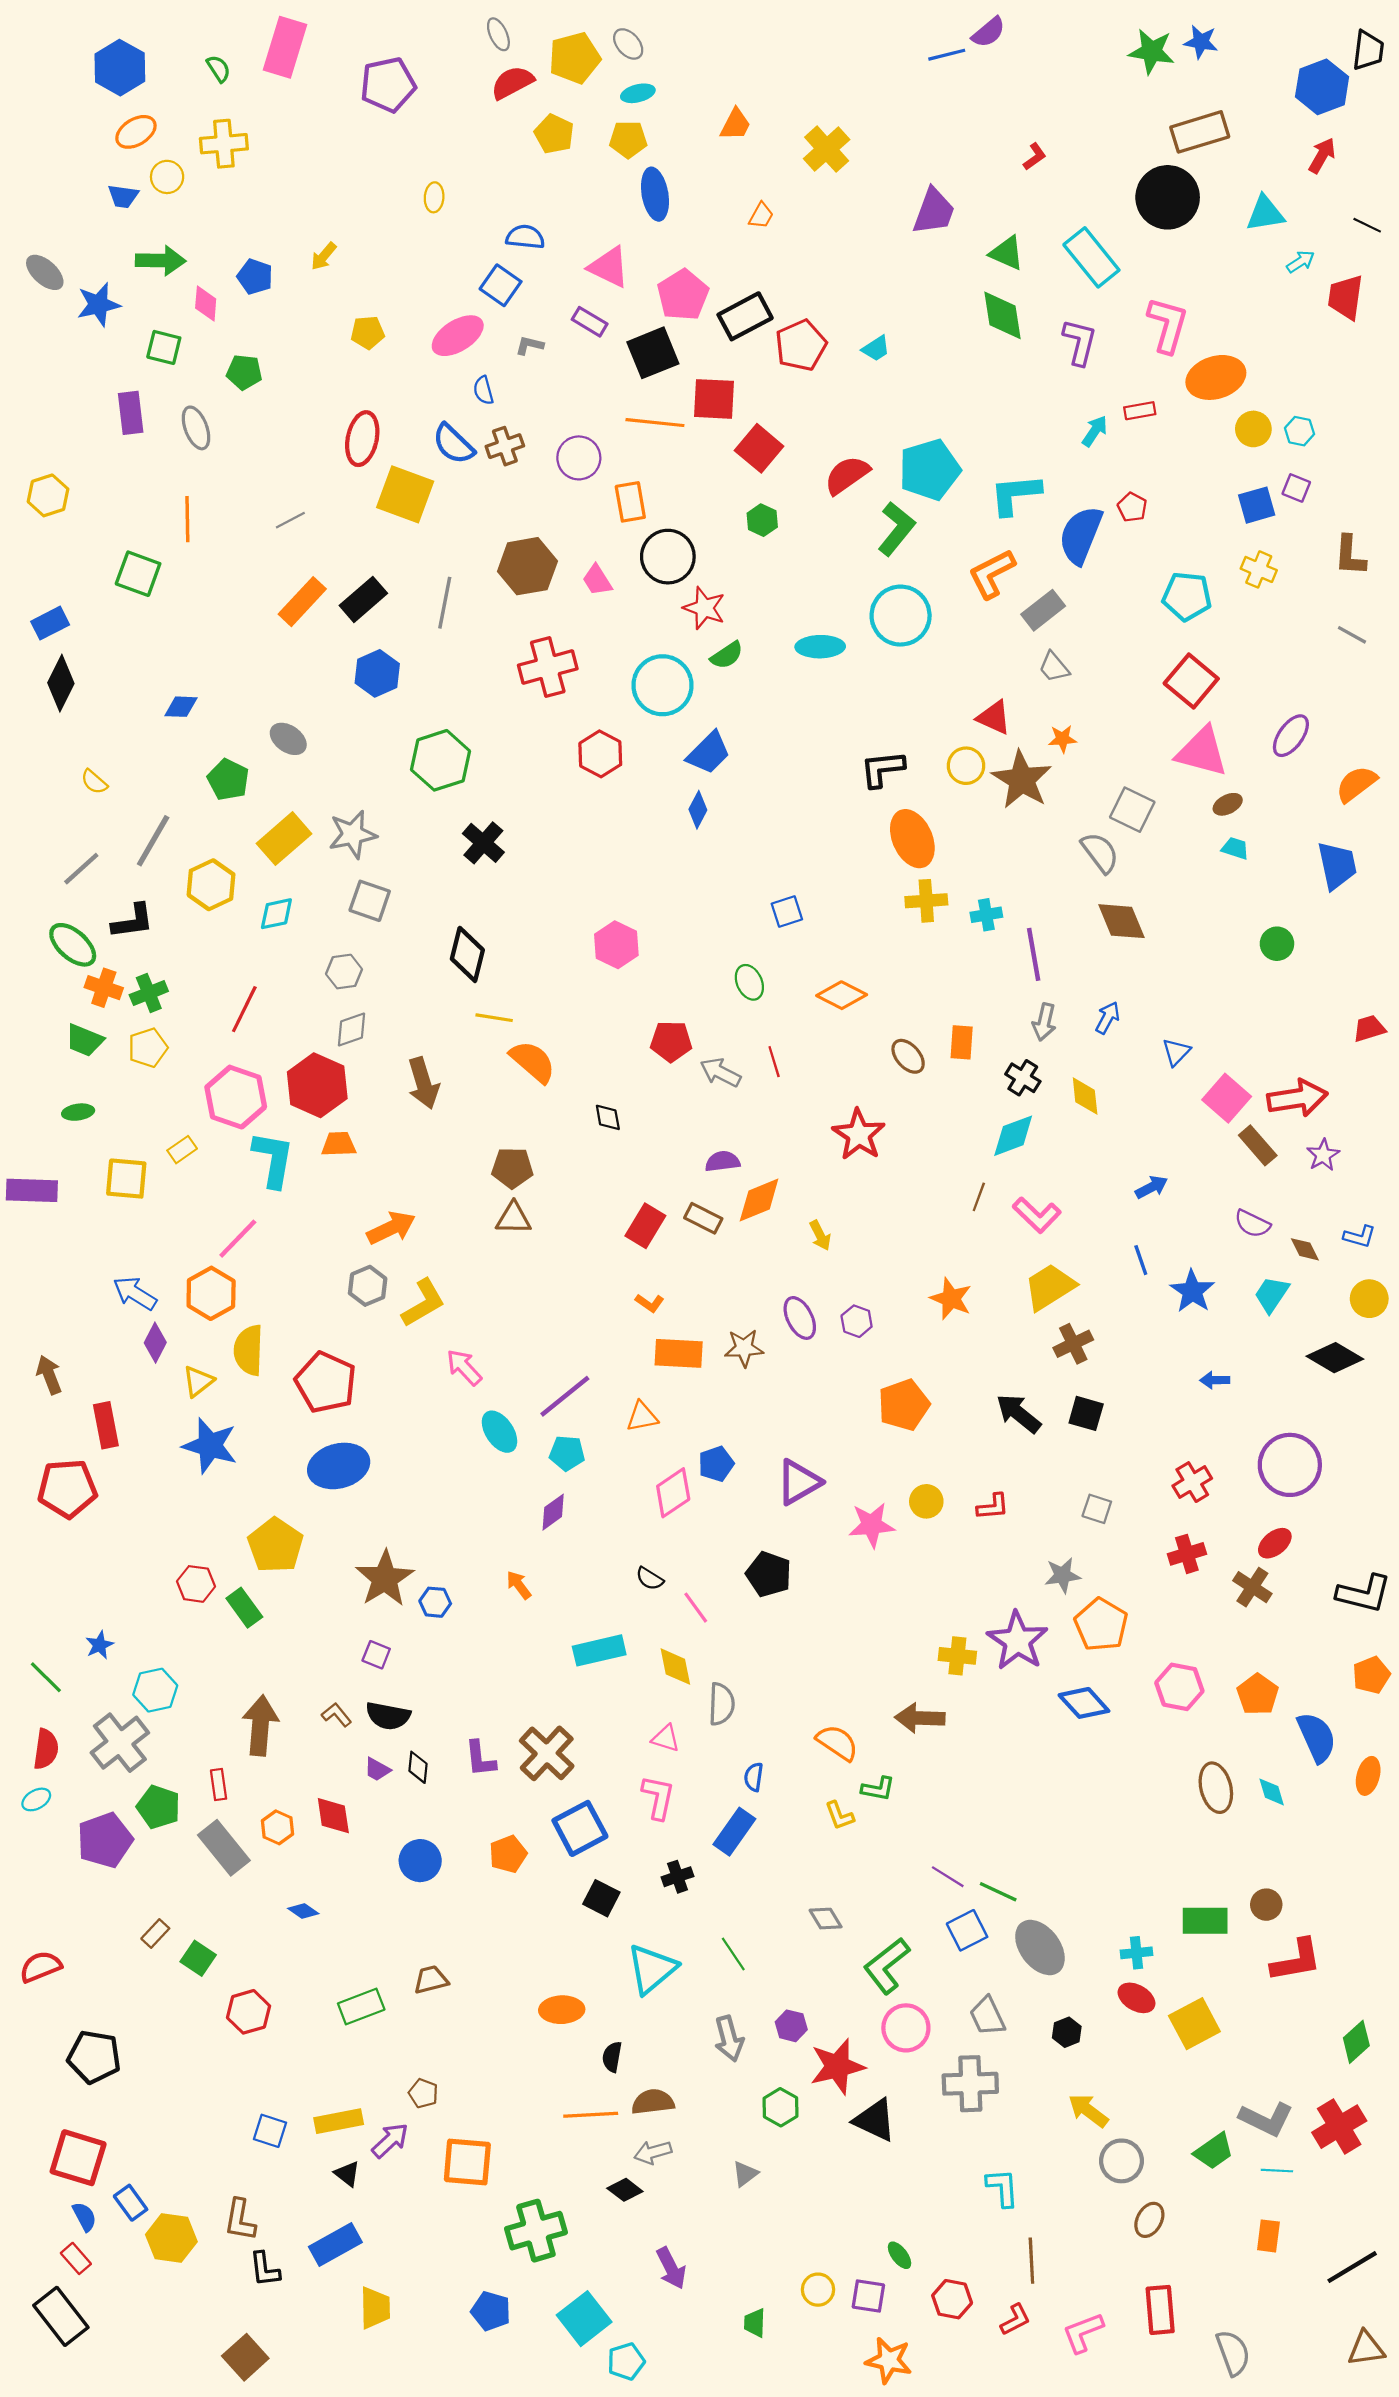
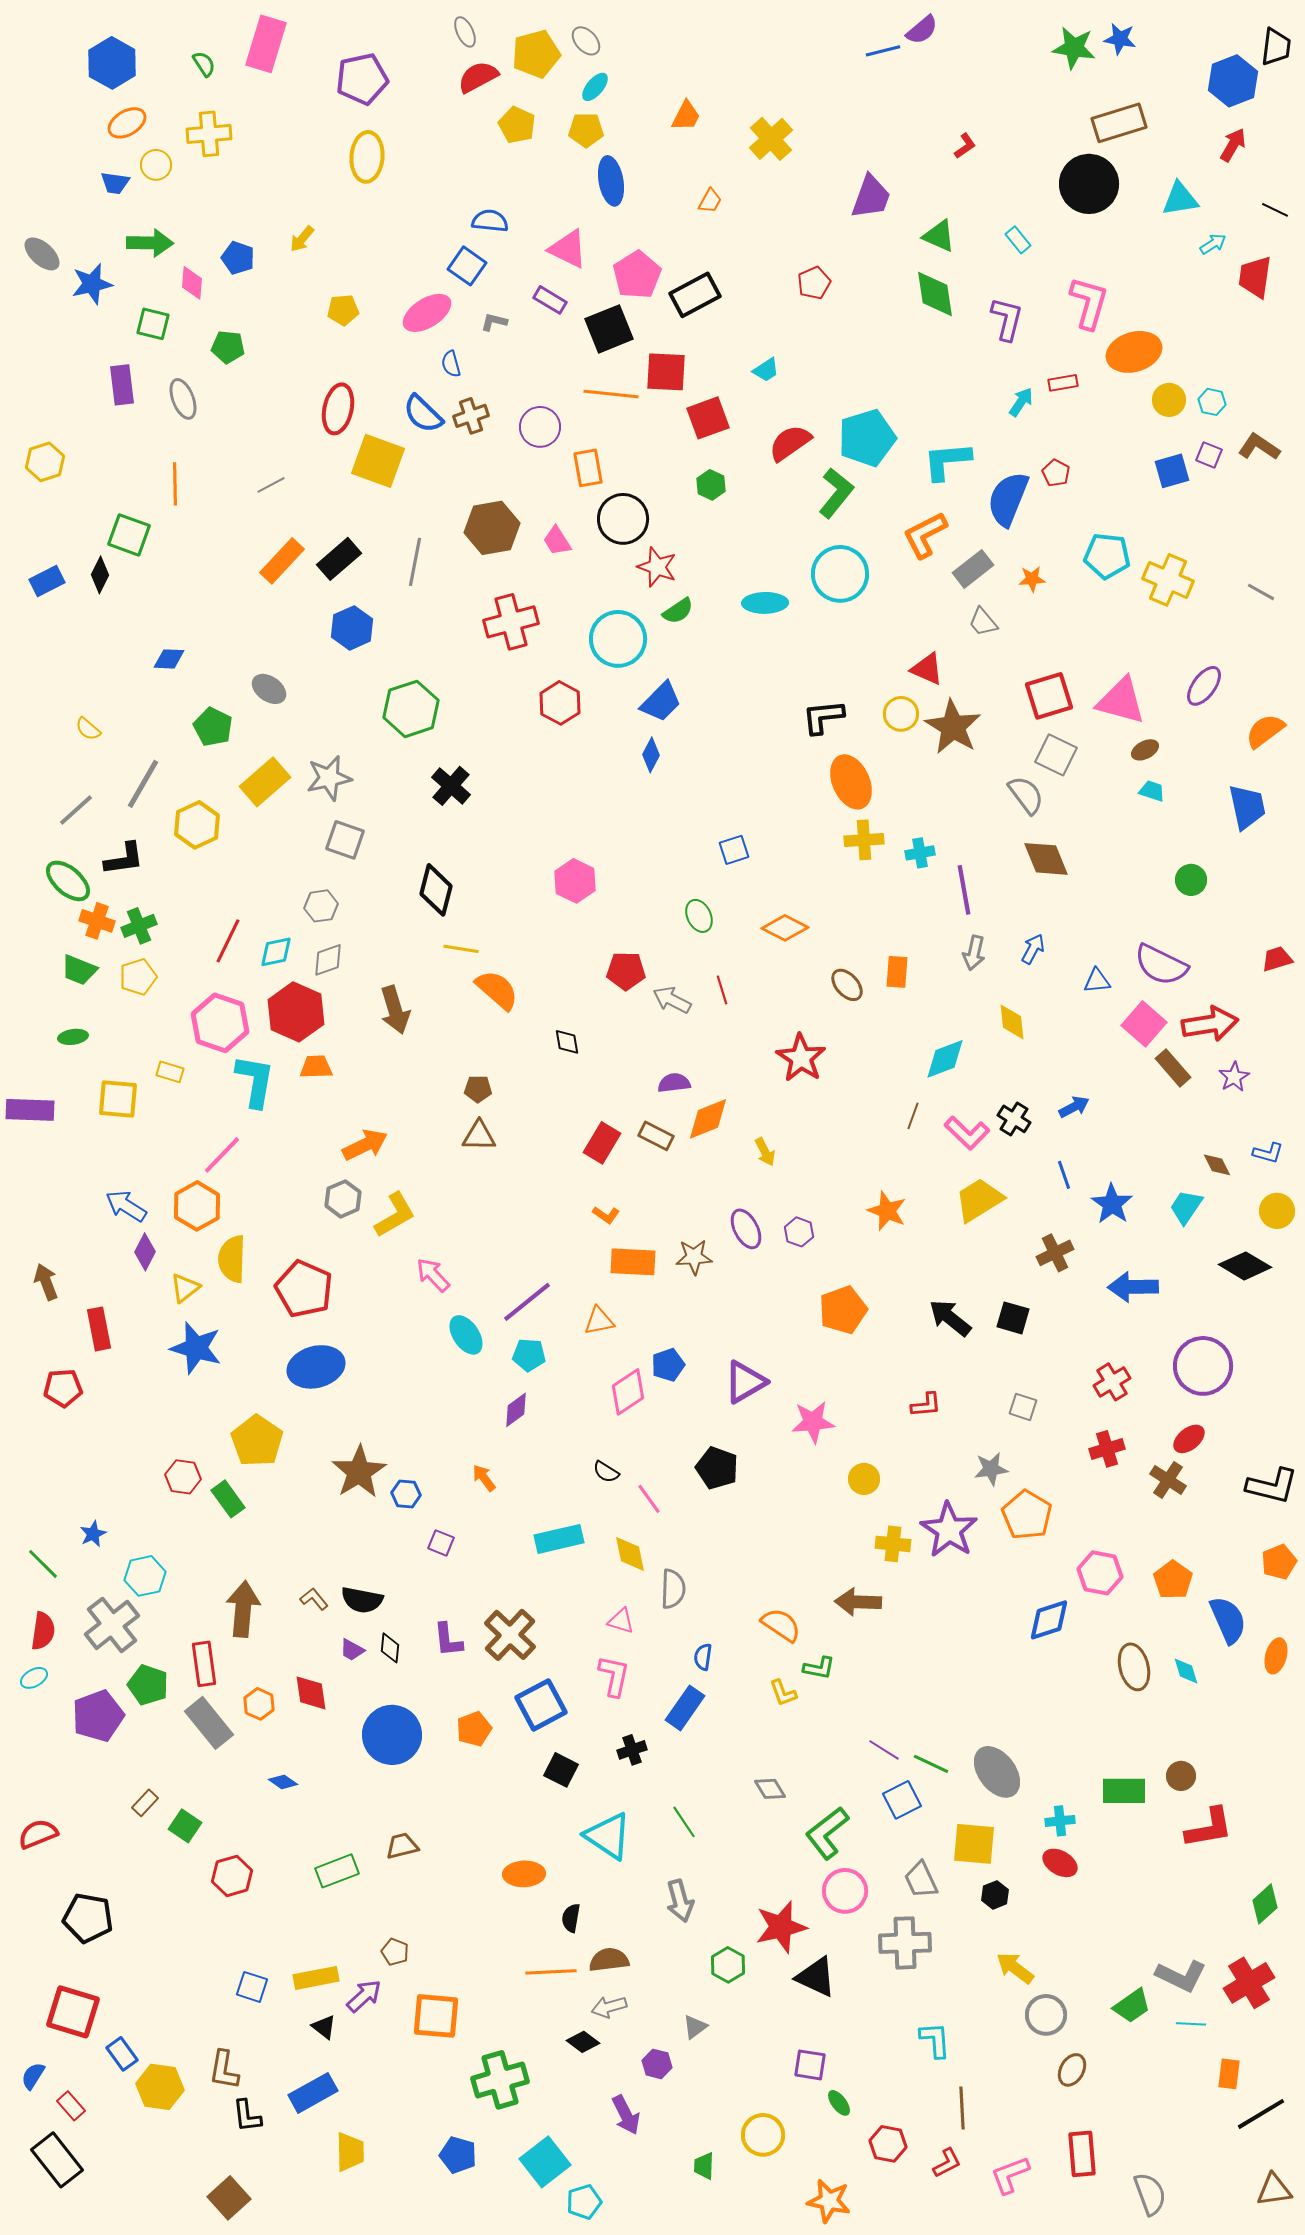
cyan ellipse: (638, 93) -> (595, 87), turned -36
yellow ellipse: (434, 197) -> (367, 157), moved, size x1.8
cyan rectangle: (1091, 257) -> (1018, 240), size x0.5
red pentagon: (801, 345) -> (814, 283), moved, size x0.7
cyan trapezoid: (876, 349) -> (766, 370), moved
red square: (759, 448) -> (708, 418), turned 30
brown L-shape: (1350, 555) -> (1259, 447), moved, turned 120
yellow cross: (1259, 569) -> (1168, 580), moved, size x1.5
red square: (1191, 681) -> (1049, 696), moved, turned 33
black diamond: (61, 683) -> (100, 575), moved, size x0.7
orange star: (1063, 739) -> (1032, 579), moved
cyan diamond: (276, 914) -> (276, 952), moved
blue triangle: (1176, 1052) -> (1097, 981), turned 40
black cross: (1023, 1078) -> (1014, 1119), moved
yellow rectangle: (182, 1150) -> (170, 1072), turned 52
brown pentagon: (512, 1168) -> (478, 1089), size x0.7
purple semicircle: (1252, 1224) -> (1161, 965), moved, size x1.6
brown cross: (1073, 1344) -> (1055, 1253), moved
blue arrow: (1215, 1380) -> (1133, 1287), size x1.8
red pentagon: (67, 1488) -> (63, 1388), size x0.7
yellow circle: (926, 1501) -> (864, 1479), moved
purple square: (376, 1655) -> (441, 1543), moved
blue diamond: (1084, 1703) -> (1049, 1620), moved, turned -66
red rectangle: (219, 1784) -> (204, 1664), size x1.5
blue circle: (420, 1861) -> (392, 1735), size x1.5
gray ellipse: (1040, 1947) -> (997, 1772), moved
cyan triangle: (652, 1969) -> (608, 1836), turned -46
yellow square: (1194, 2024) -> (974, 1844), moved, turned 33
purple hexagon: (791, 2026) -> (657, 2064), moved
blue semicircle: (84, 2217) -> (33, 2076), moved, turned -120
orange rectangle: (1268, 2236) -> (1229, 2074), moved
yellow circle: (818, 2290) -> (763, 2135), size x1.4
purple square: (868, 2296) -> (810, 2065), moved

